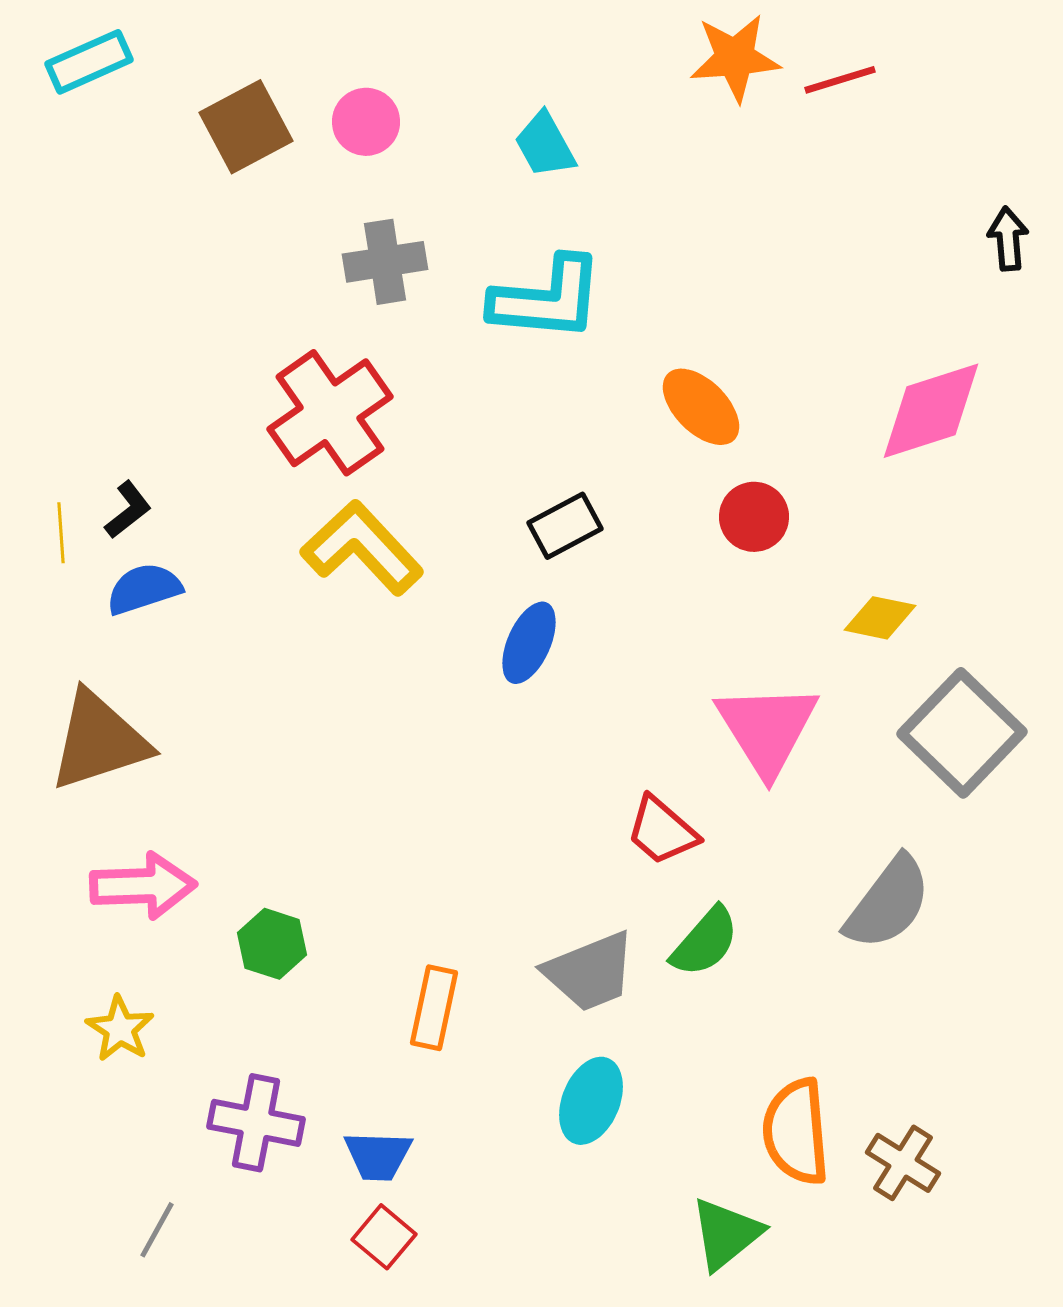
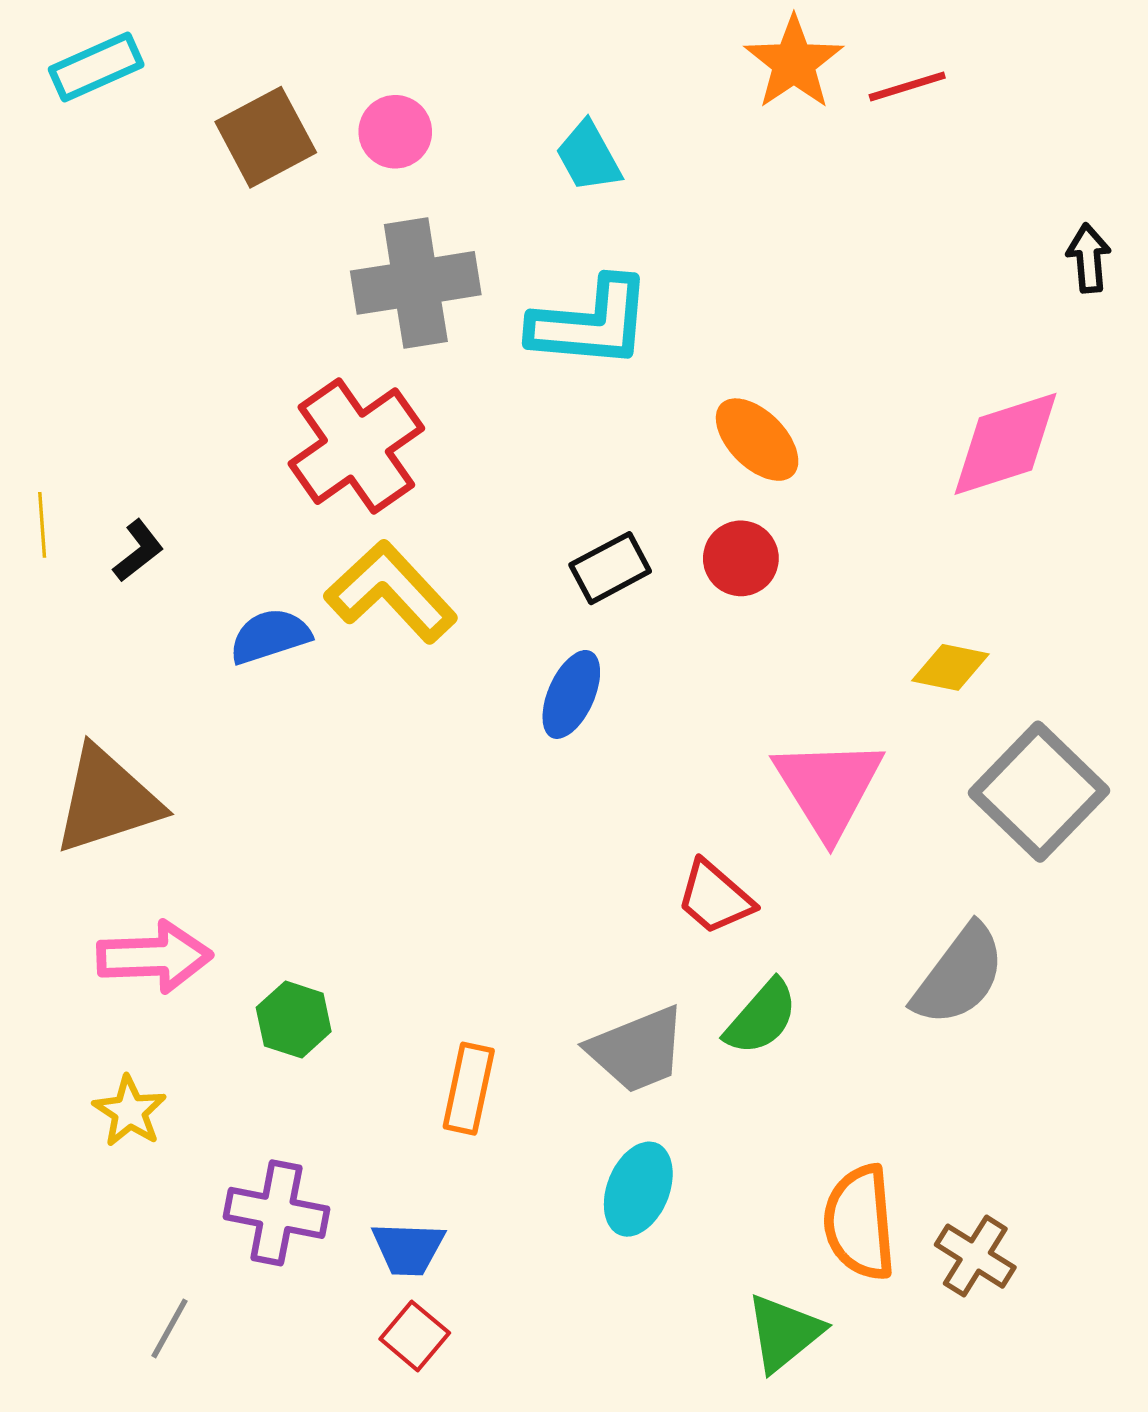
orange star: (735, 58) -> (794, 63), turned -30
gray cross: (385, 262) -> (416, 283), size x1.4
red circle: (754, 517) -> (741, 558), moved
yellow line: (61, 533) -> (42, 525), moved
blue semicircle: (144, 589) -> (270, 636), moved

